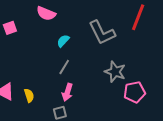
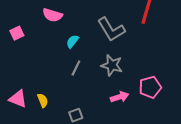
gray star: (115, 72) -> (112, 65), moved
pink arrow: (67, 92) -> (120, 97), moved, turned -120

